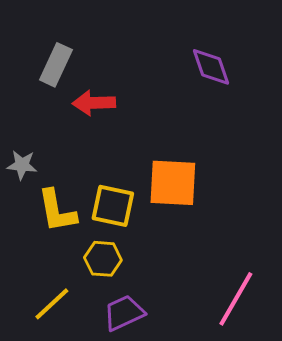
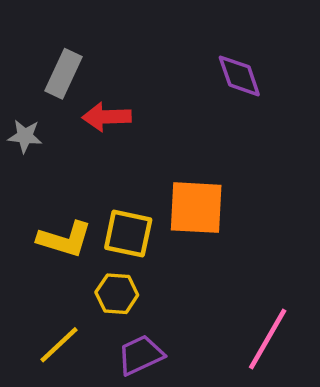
gray star: (22, 165) -> (25, 136), moved
yellow L-shape: (57, 211) -> (65, 239), turned -63

